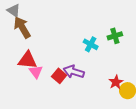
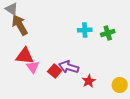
cyan cross: (91, 44) -> (85, 30), moved, turned -32
red star: (116, 82) -> (89, 81), moved

